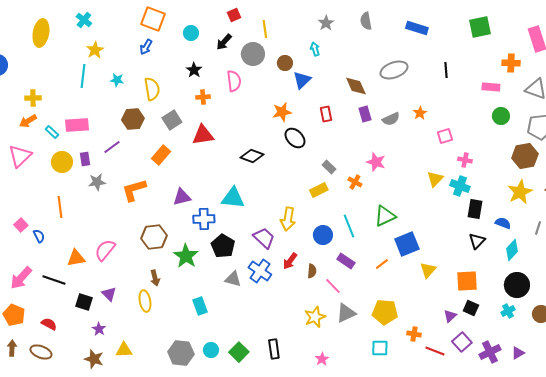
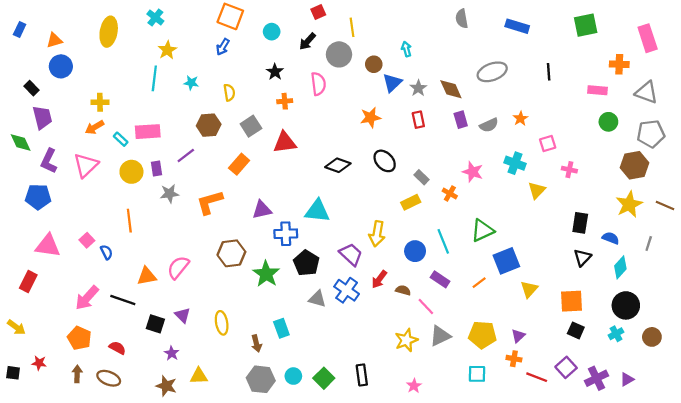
gray star: (326, 23) -> (418, 88), moved
yellow semicircle: (152, 89) -> (229, 92), size x0.7
black ellipse: (295, 138) -> (385, 161), moved
cyan cross: (460, 186) -> (515, 163), moved
brown semicircle: (312, 271) -> (403, 290), turned -80
brown arrow: (155, 278) -> (256, 343), moved
purple triangle: (450, 316) -> (518, 336), moved

